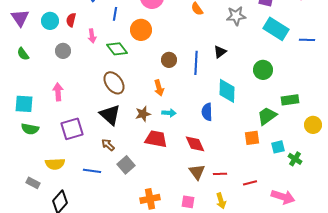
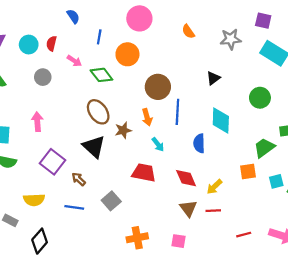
pink arrow: (92, 36) -> (74, 61), turned -48
brown circle: (169, 60) -> (158, 87), size x1.5
blue line: (196, 63) -> (177, 112), moved
cyan arrow: (169, 113) -> (158, 144), turned 48
brown star: (143, 114) -> (123, 130), moved
purple square: (72, 129) -> (53, 162), turned -35
brown arrow: (108, 145) -> (79, 179), moved
red line: (250, 183) -> (244, 235), moved
yellow arrow: (221, 201) -> (214, 187), moved, turned 63

